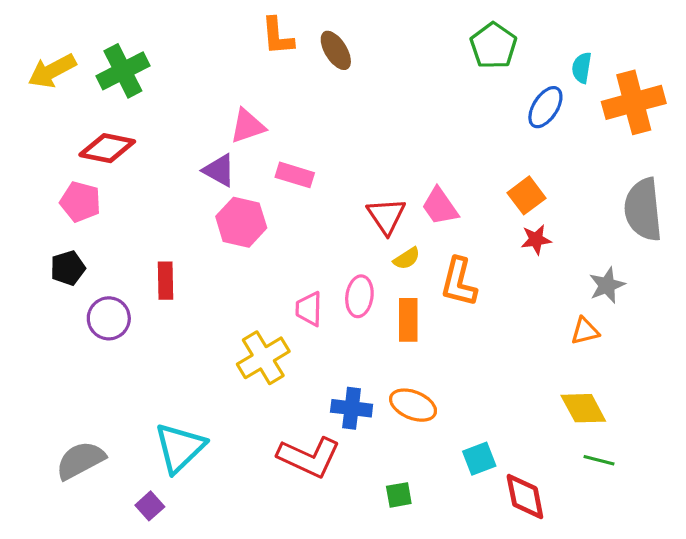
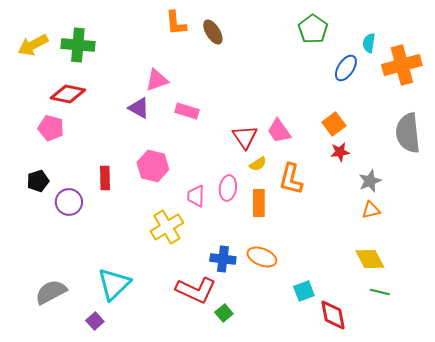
green cross: (123, 71) -> (78, 45), turned 32
pink hexagon: (241, 222) -> (153, 166), moved
black pentagon: (68, 268) -> (38, 181), moved
gray star: (607, 285) -> (370, 181), moved
green square: (399, 495) -> (224, 313), moved, turned -30

